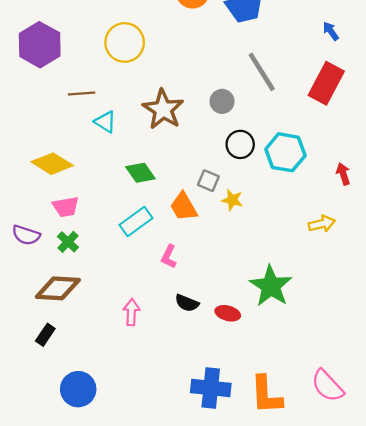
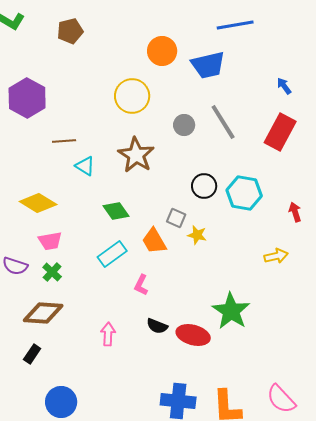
yellow circle: (125, 42) -> (132, 96), moved
gray circle: (222, 101) -> (184, 125), moved
red ellipse: (228, 313) -> (193, 335), size x1.5

